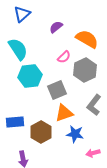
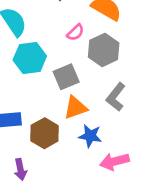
pink arrow: (93, 153) -> (114, 161), size x1.5

